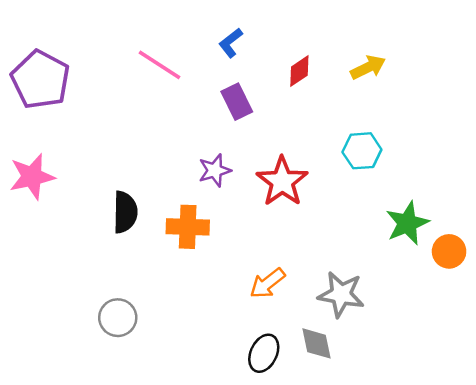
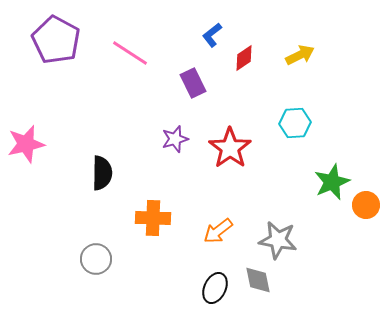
blue L-shape: (231, 43) -> (212, 35), moved
purple pentagon: (40, 80) -> (56, 40), moved
orange cross: (188, 227) -> (153, 218), moved

